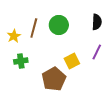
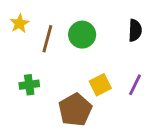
yellow star: (14, 36) -> (19, 23), moved
purple line: (97, 52) -> (135, 85), moved

